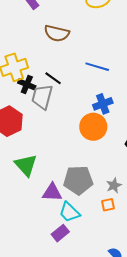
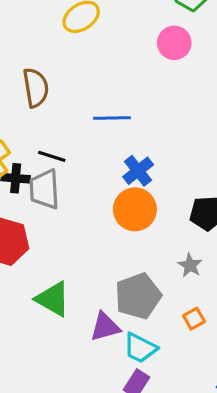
brown semicircle: (57, 33) -> (36, 88), turned -95
gray star: (114, 185) -> (190, 265), moved

